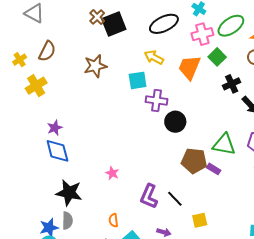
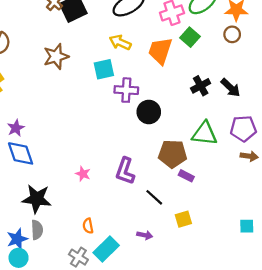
black cross: (232, 84) -> (201, 86), moved
purple rectangle: (214, 169) -> (186, 176), moved
purple L-shape: (149, 196) -> (125, 171), moved

